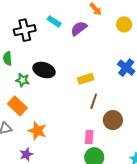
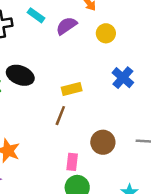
yellow circle: (124, 24) -> (106, 33), moved
brown line: (94, 101) -> (60, 116), moved

